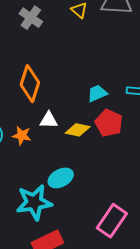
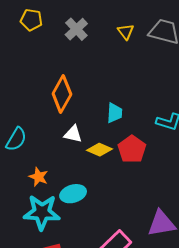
cyan trapezoid: (97, 93) -> (115, 113), moved, turned 105
orange star: (22, 135) -> (39, 177), moved

